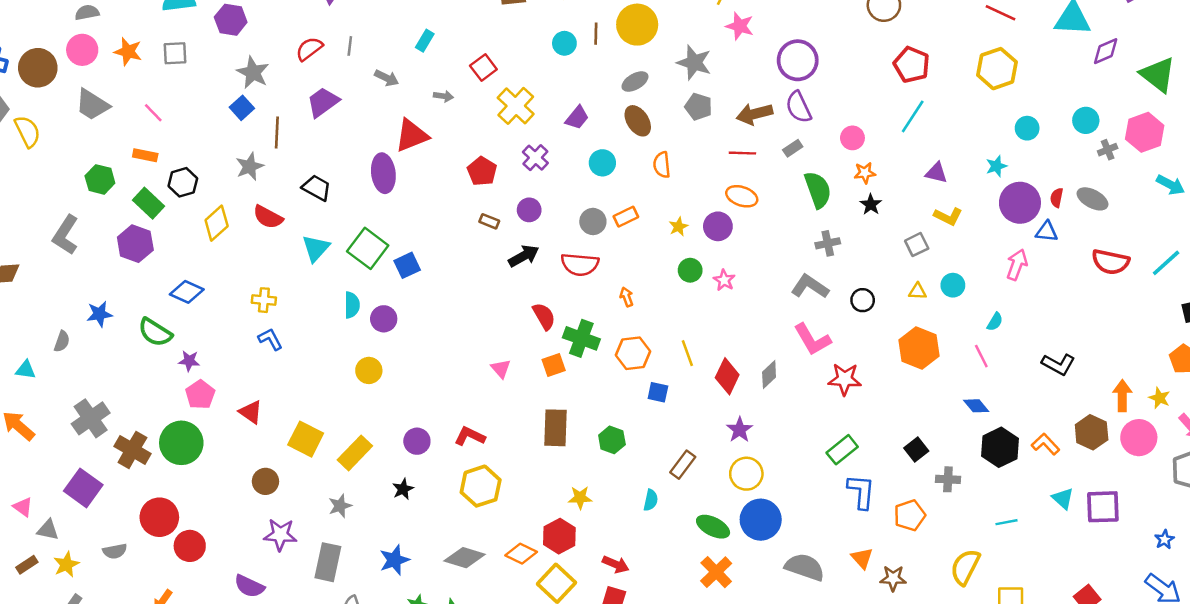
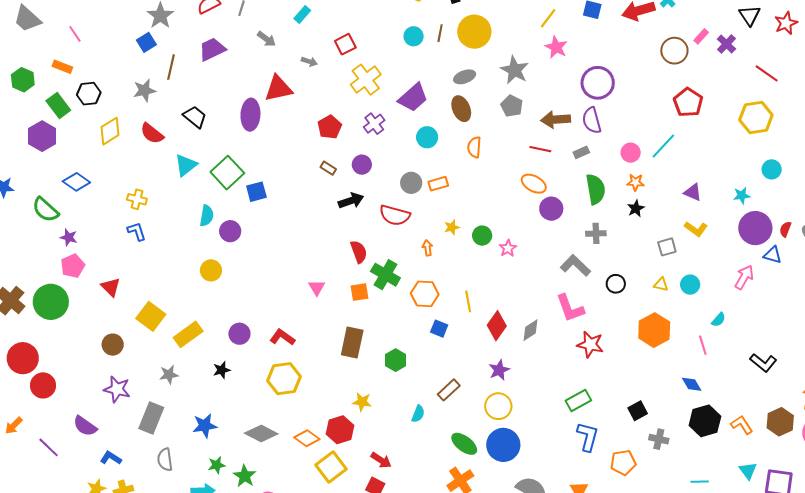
cyan line: (913, 116) -> (663, 146), moved
purple trapezoid: (577, 118) -> (413, 98), size x1.5
purple circle: (718, 226) -> (551, 209), moved
yellow star: (678, 227) -> (452, 227), moved

